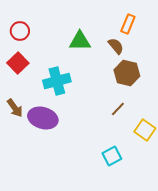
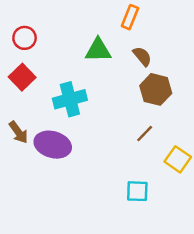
orange rectangle: (128, 24) -> (130, 17), moved
cyan square: (112, 156) -> (137, 191), turned 30

